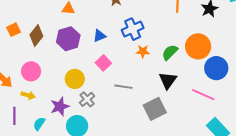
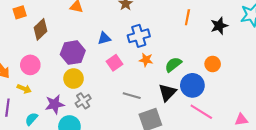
orange square: (14, 30) -> (20, 12), moved
purple hexagon: (68, 39) -> (73, 53), moved
orange circle: (198, 46) -> (213, 64), moved, size x0.6
pink square: (103, 63) -> (115, 63), moved
blue circle: (216, 68) -> (192, 85), moved
gray line: (124, 87) -> (132, 96), moved

